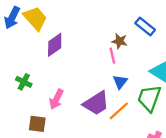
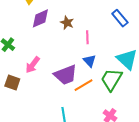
brown star: (119, 41) -> (67, 23), moved
blue triangle: (120, 82) -> (90, 61), turned -32

